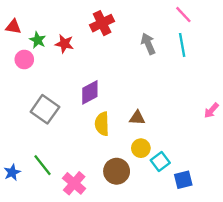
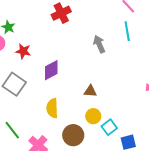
red star: (64, 44) -> (23, 51), moved
gray arrow: (148, 44) -> (99, 44), moved
yellow semicircle: (102, 124) -> (52, 108), moved

